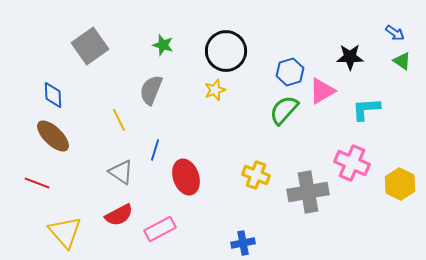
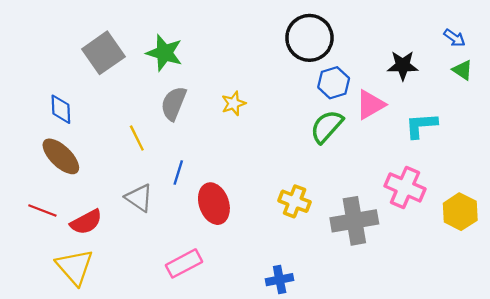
green star: (163, 45) -> (164, 53), moved, size x1.5
black circle: (226, 51) -> (309, 38), moved
yellow star: (215, 90) -> (233, 103), moved
red semicircle: (119, 215) -> (86, 222), moved

